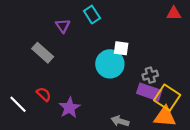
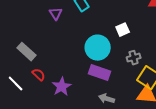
white square: (121, 48) -> (123, 30), moved, turned -32
gray rectangle: (43, 53) -> (27, 52), moved
purple rectangle: (149, 92) -> (100, 73), moved

